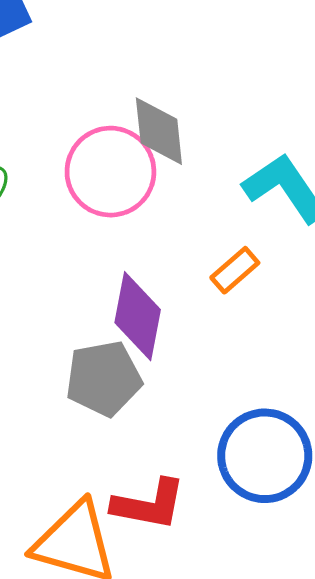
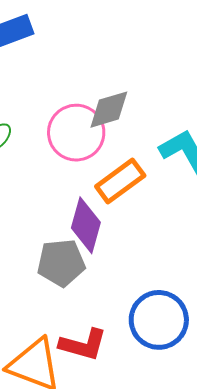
gray diamond: (159, 131) -> (109, 110), turned 75
orange rectangle: (235, 270) -> (120, 181), moved, size x1.6

